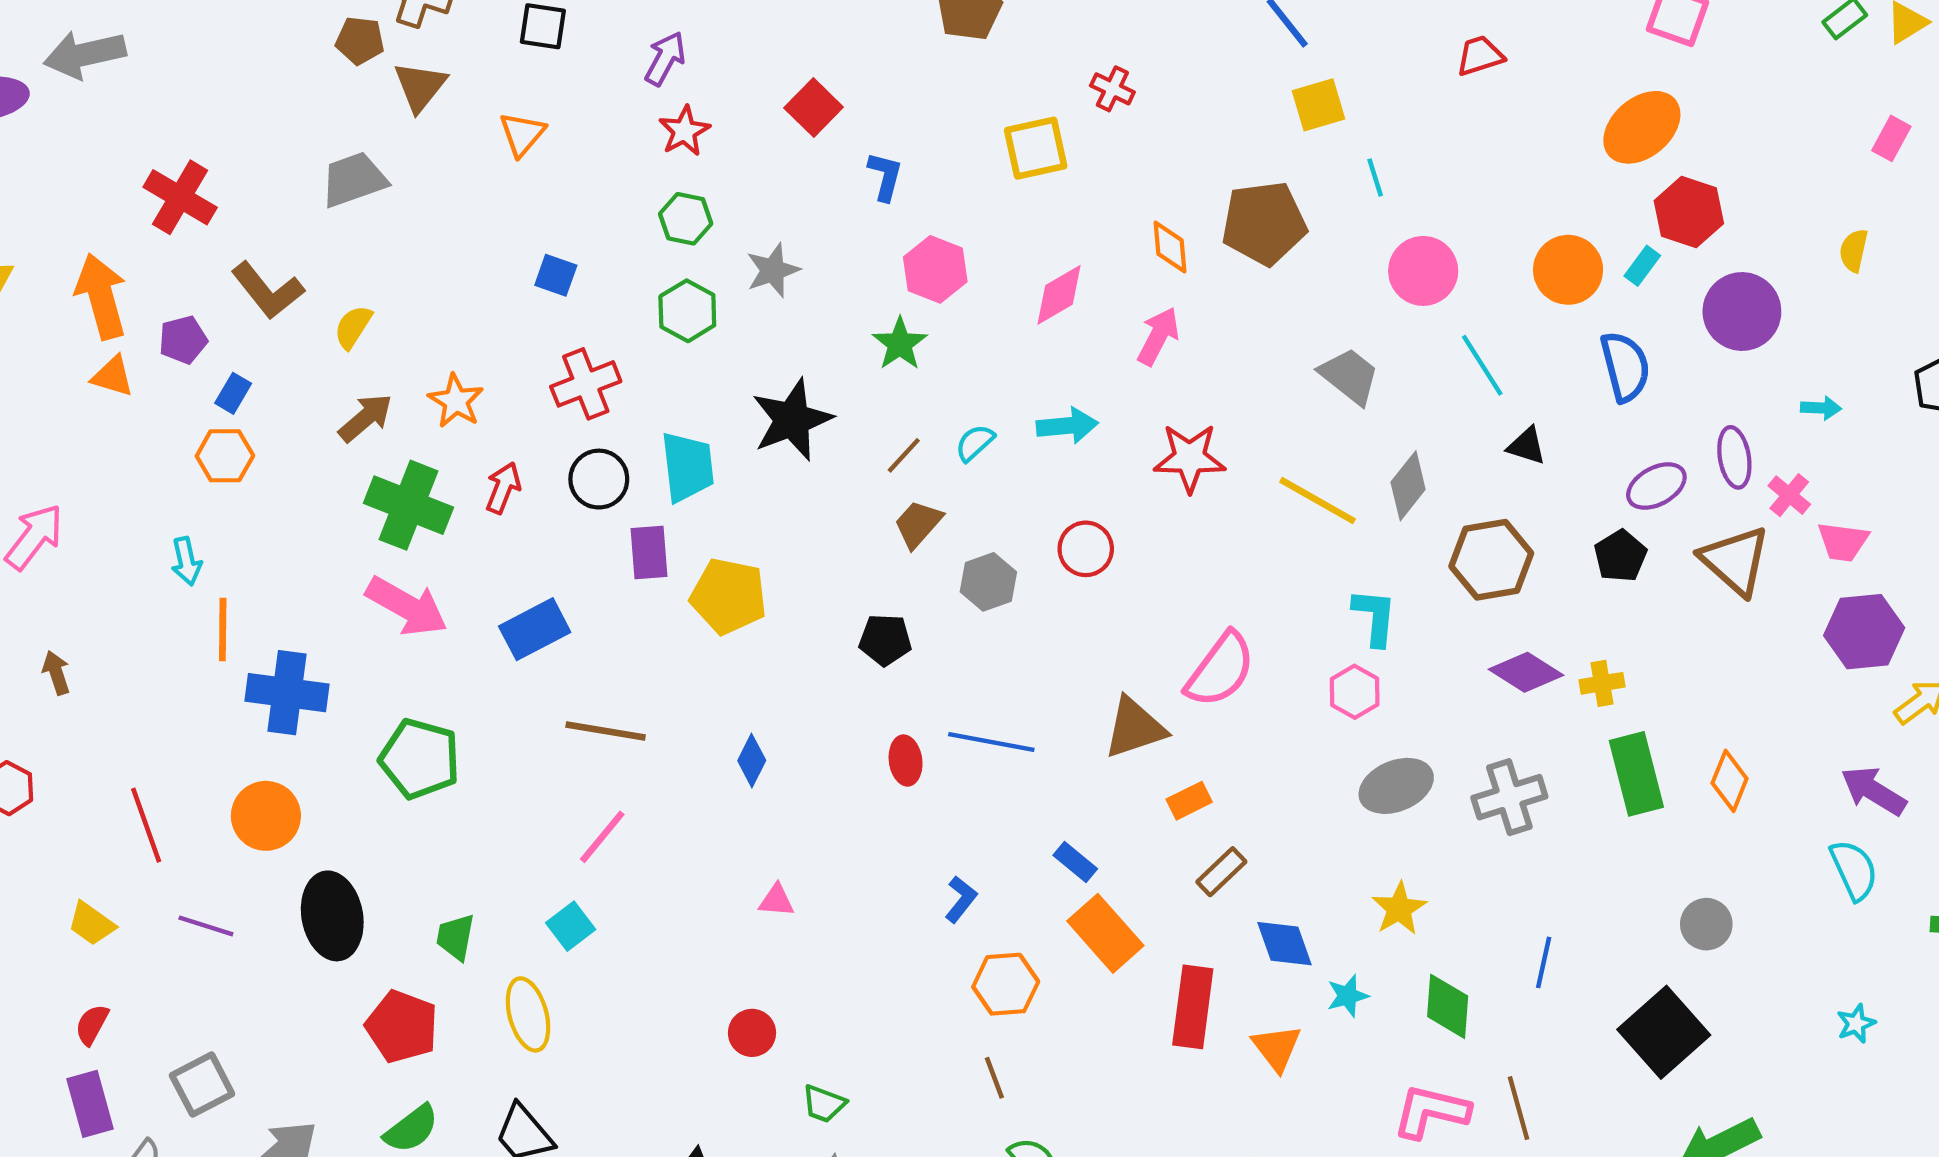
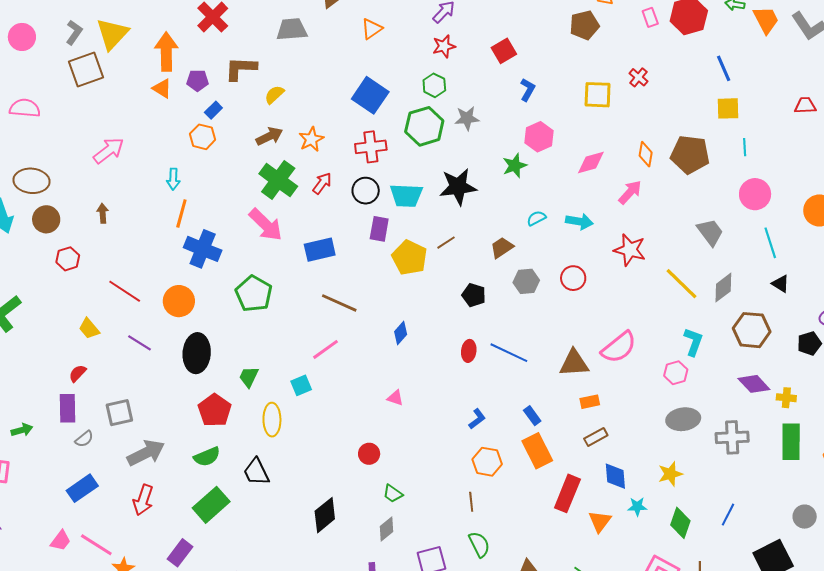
blue square: (556, 275) -> (370, 95), size x1.8
brown L-shape: (268, 291) -> (241, 69), turned 116
green hexagon: (687, 311) -> (424, 126), size x1.4
brown line: (904, 455) -> (446, 243), moved
cyan trapezoid: (688, 467) -> (406, 195), turned 84
red line: (146, 825) -> (125, 291), turned -52

